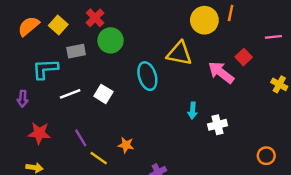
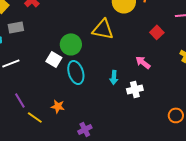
green circle: (111, 40) -> (71, 44), moved
pink arrow: (221, 73) -> (143, 62), moved, size x0.7
cyan ellipse: (147, 76) -> (76, 72), moved
white square: (103, 94) -> (54, 59), moved

